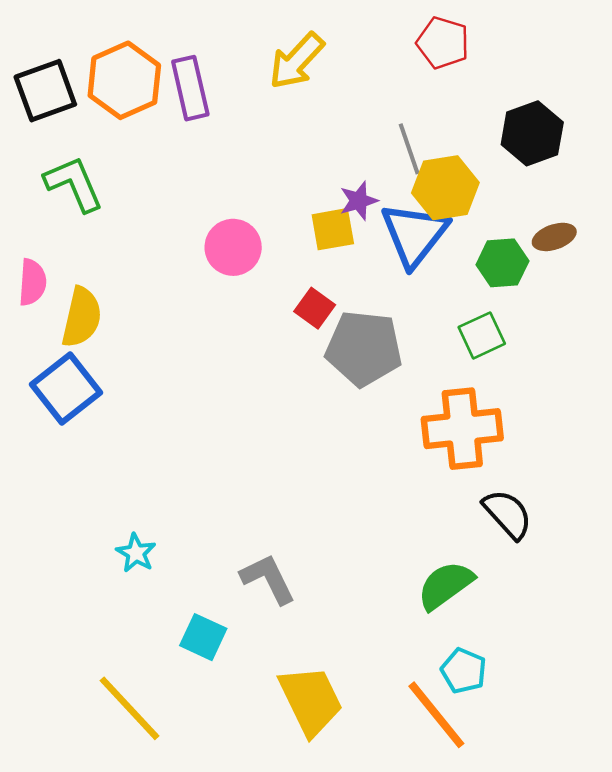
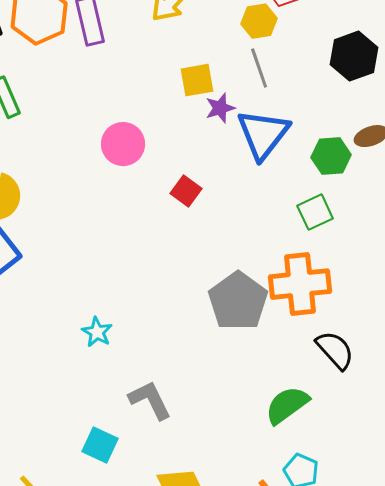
yellow hexagon: (445, 188) -> (259, 21), moved, size x0.7
yellow square: (333, 229) -> (197, 80), moved
gray pentagon: (364, 348) -> (238, 301), moved, turned 30
cyan star: (136, 553) -> (97, 332), moved

